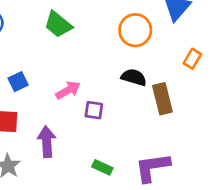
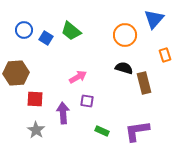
orange rectangle: (192, 59) -> (165, 55), turned -48
blue square: (18, 82) -> (46, 38), moved, turned -32
purple square: (94, 110) -> (87, 101), moved

